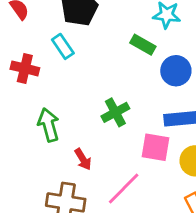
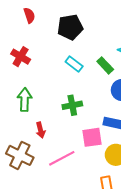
cyan rectangle: (63, 46) -> (74, 64), moved, turned -36
pink square: (156, 147) -> (92, 137), turned -35

